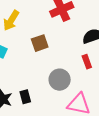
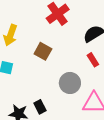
brown square: (40, 43) -> (43, 51), turned -30

